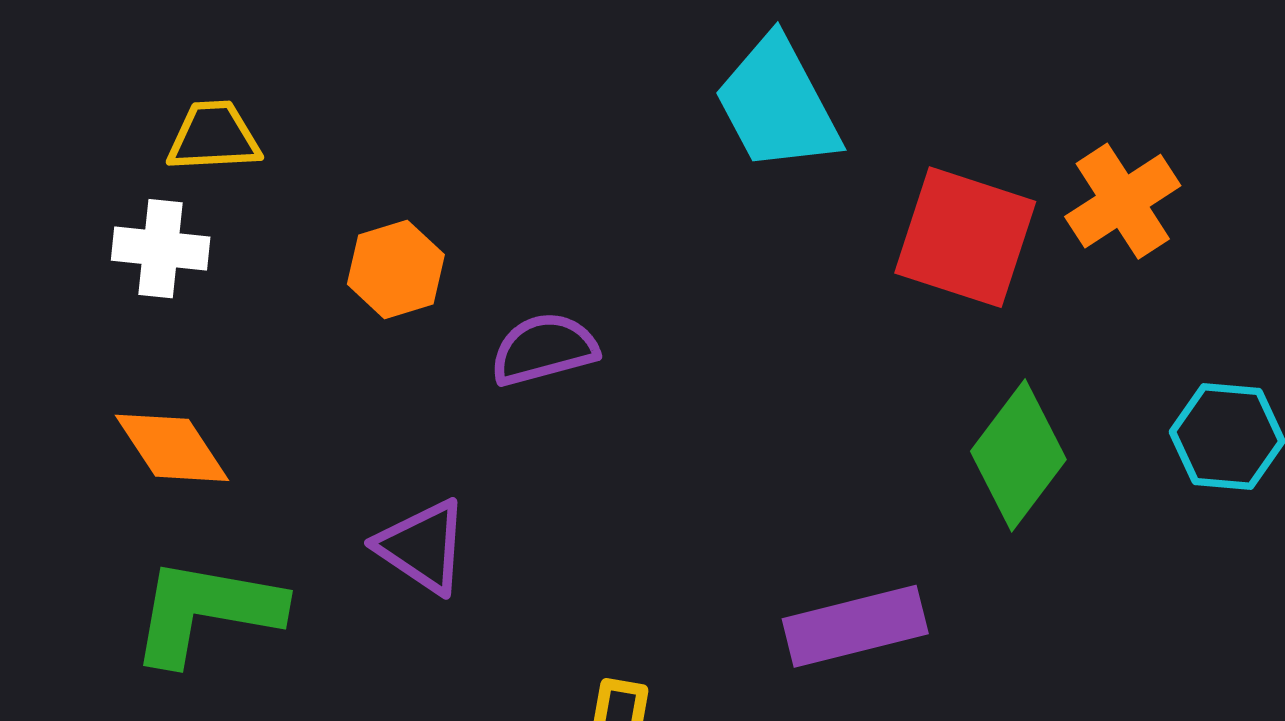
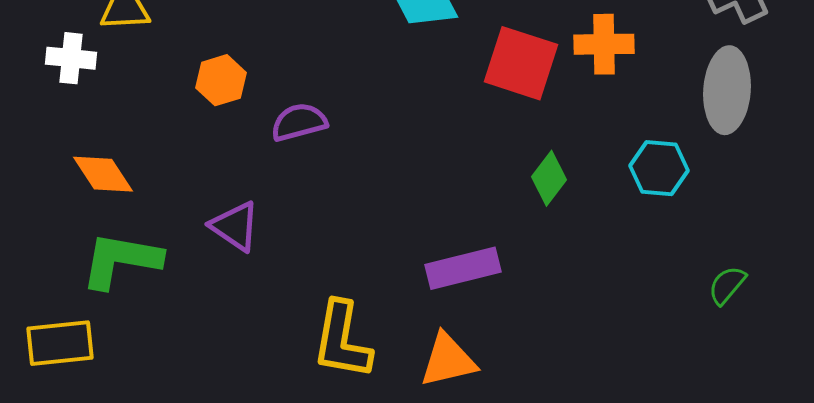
orange cross: (1123, 201) -> (604, 44), turned 32
white cross: (161, 249) -> (71, 58), moved
green diamond: (1018, 455) -> (549, 178), size x0.7

